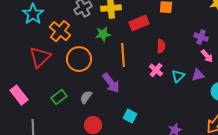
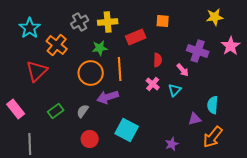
purple cross: (201, 37) -> (198, 51), size x1.5
pink arrow: (207, 56) -> (183, 70), moved
orange circle: (79, 59) -> (91, 73), moved
purple triangle: (198, 75) -> (195, 119), moved
purple arrow: (111, 83) -> (108, 97), turned 110
cyan square: (130, 116) -> (127, 130), size x1.6

